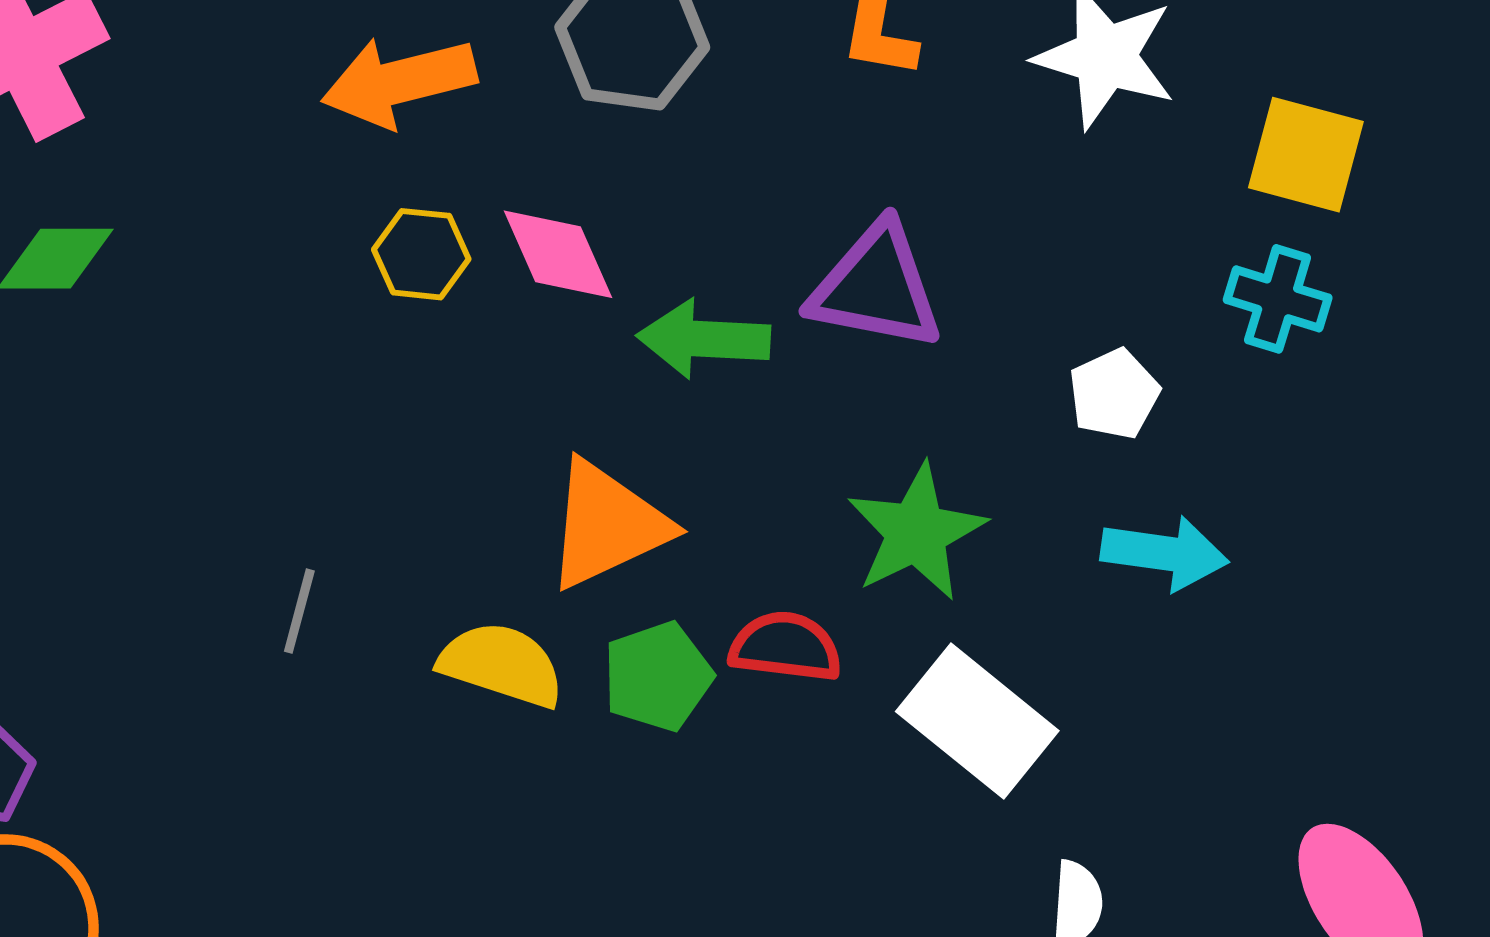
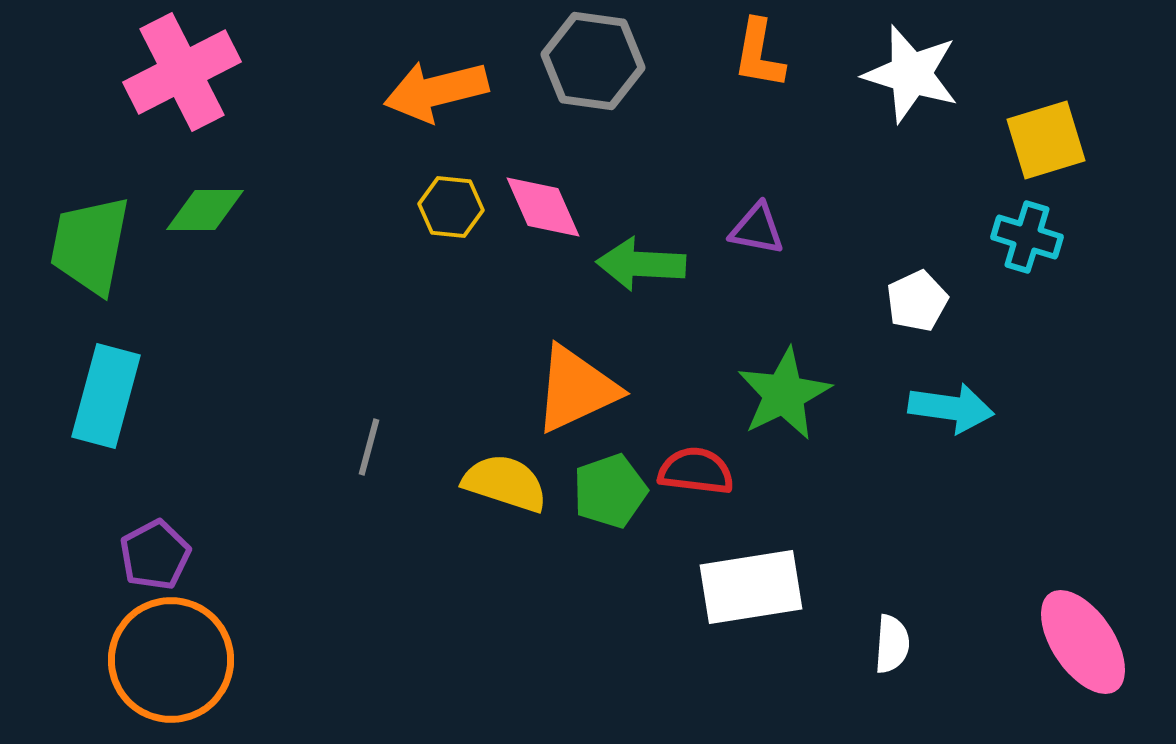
yellow square: (1306, 155) -> (1046, 140), turned -32
purple triangle: (876, 287) -> (757, 229), size x0.6
white rectangle: (977, 721) -> (751, 587), moved, turned -48

